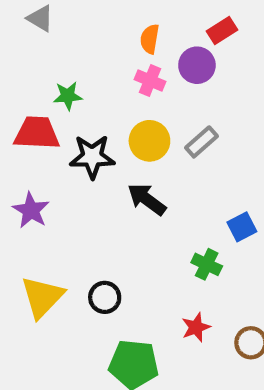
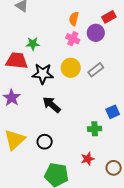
black arrow: (147, 199) -> (52, 105), moved
green cross: (207, 264) -> (95, 129), turned -32

